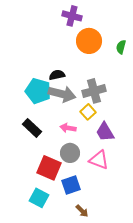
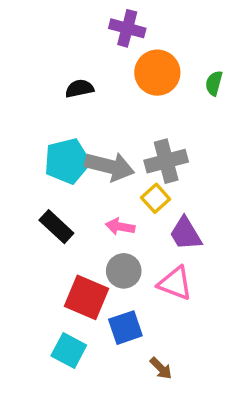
black semicircle: (57, 75) -> (79, 89), moved
cyan pentagon: (38, 91) -> (67, 161), turned -30
brown arrow: (82, 211) -> (161, 368), moved

